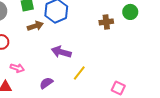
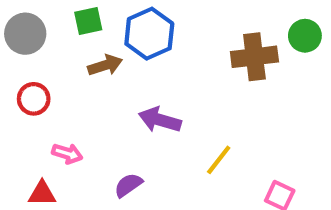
brown cross: (106, 22) -> (254, 57), size x1.5
yellow line: (79, 73) -> (219, 160), moved

